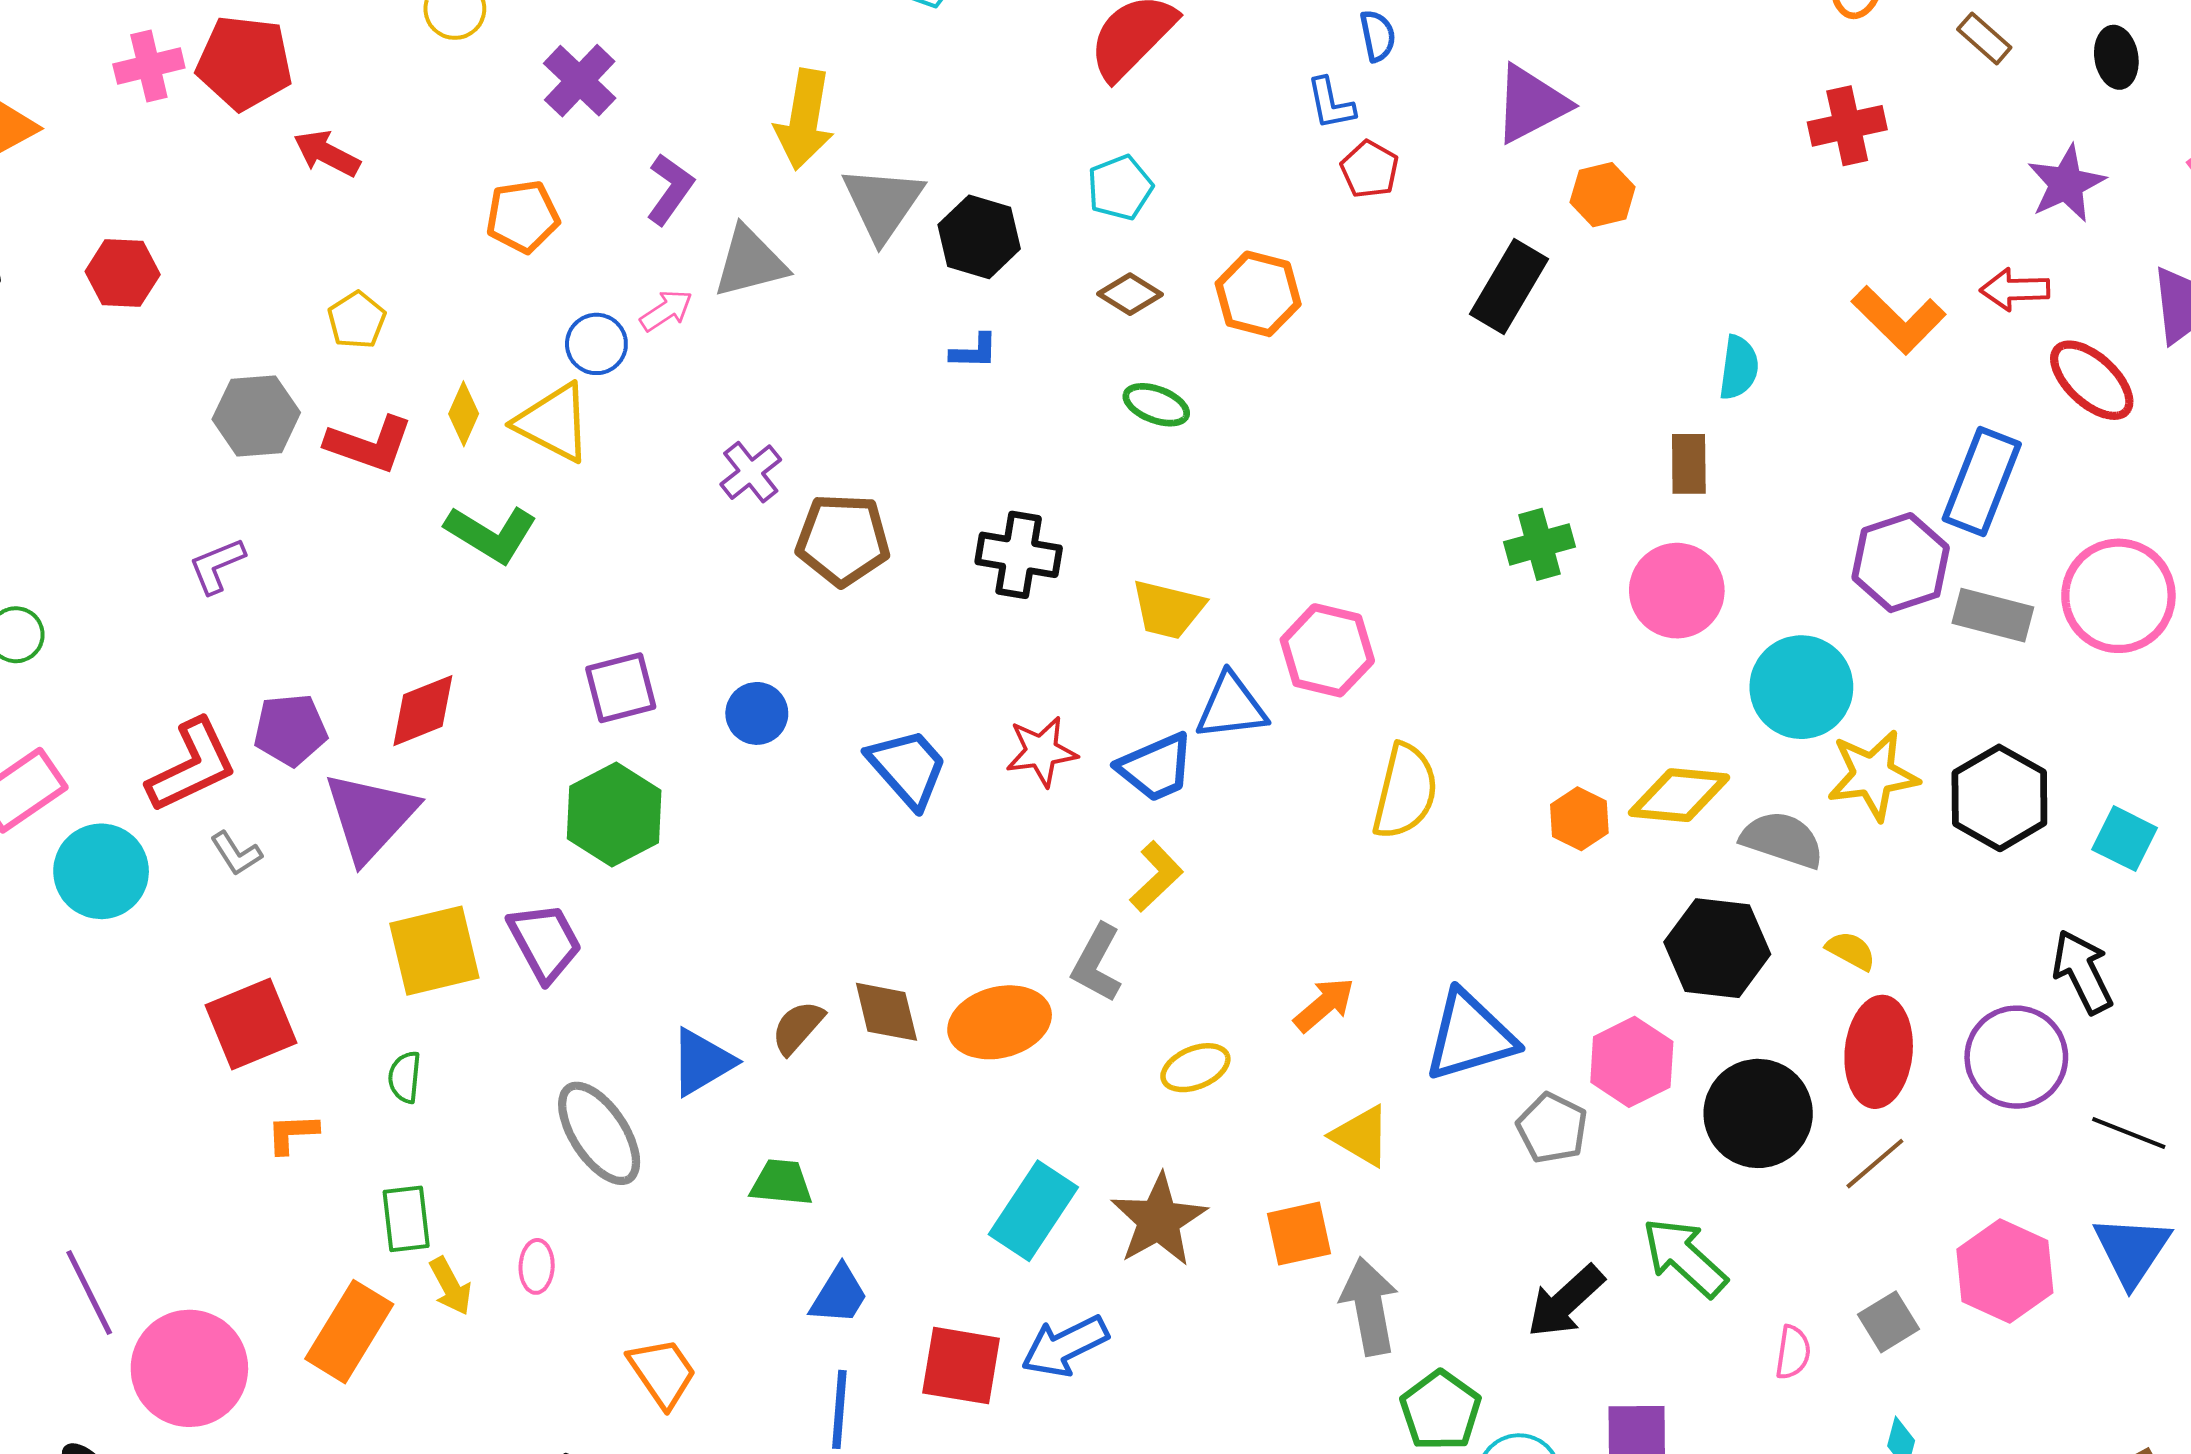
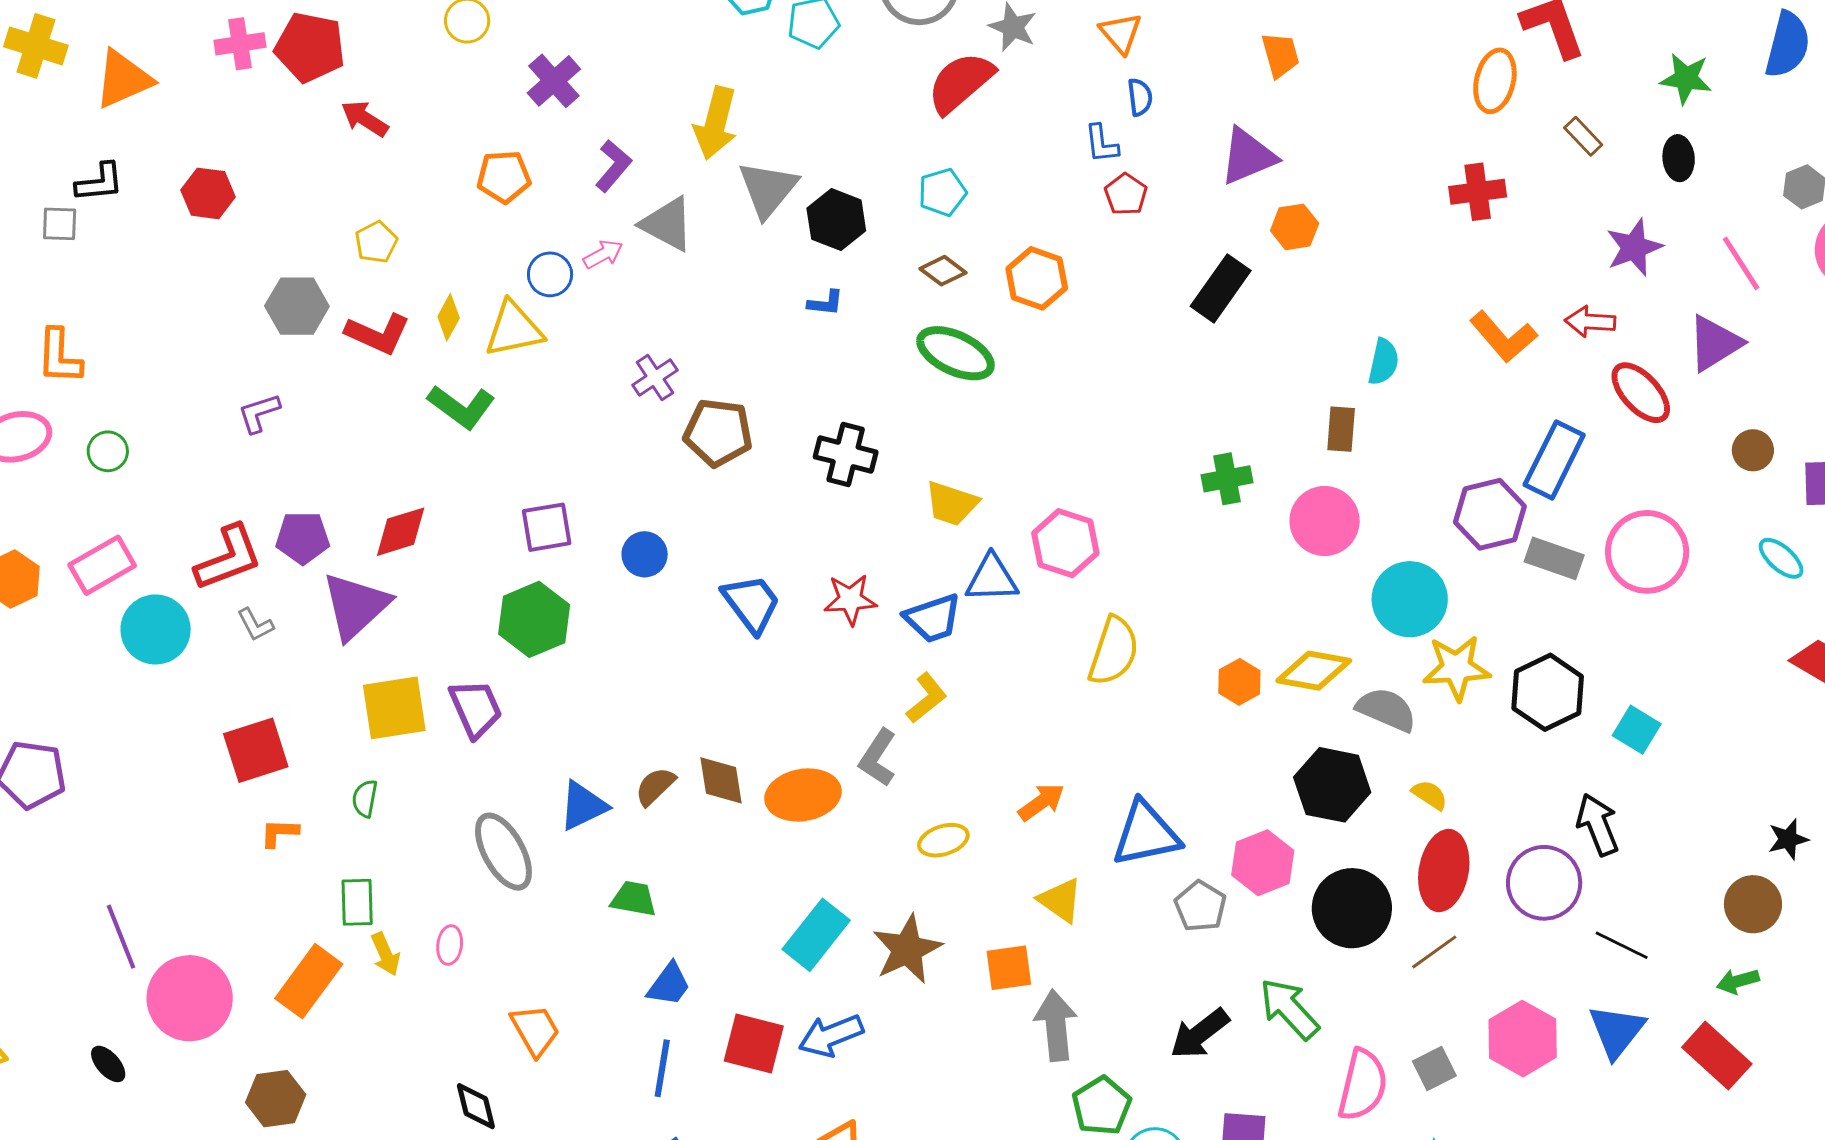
gray triangle: (750, 262) -> (667, 224), turned 38
green ellipse: (1156, 405) -> (955, 353), size x1.6
yellow triangle: (553, 423) -> (514, 329), turned -44
pink semicircle: (1793, 1352) -> (1363, 1085), size x1.8

